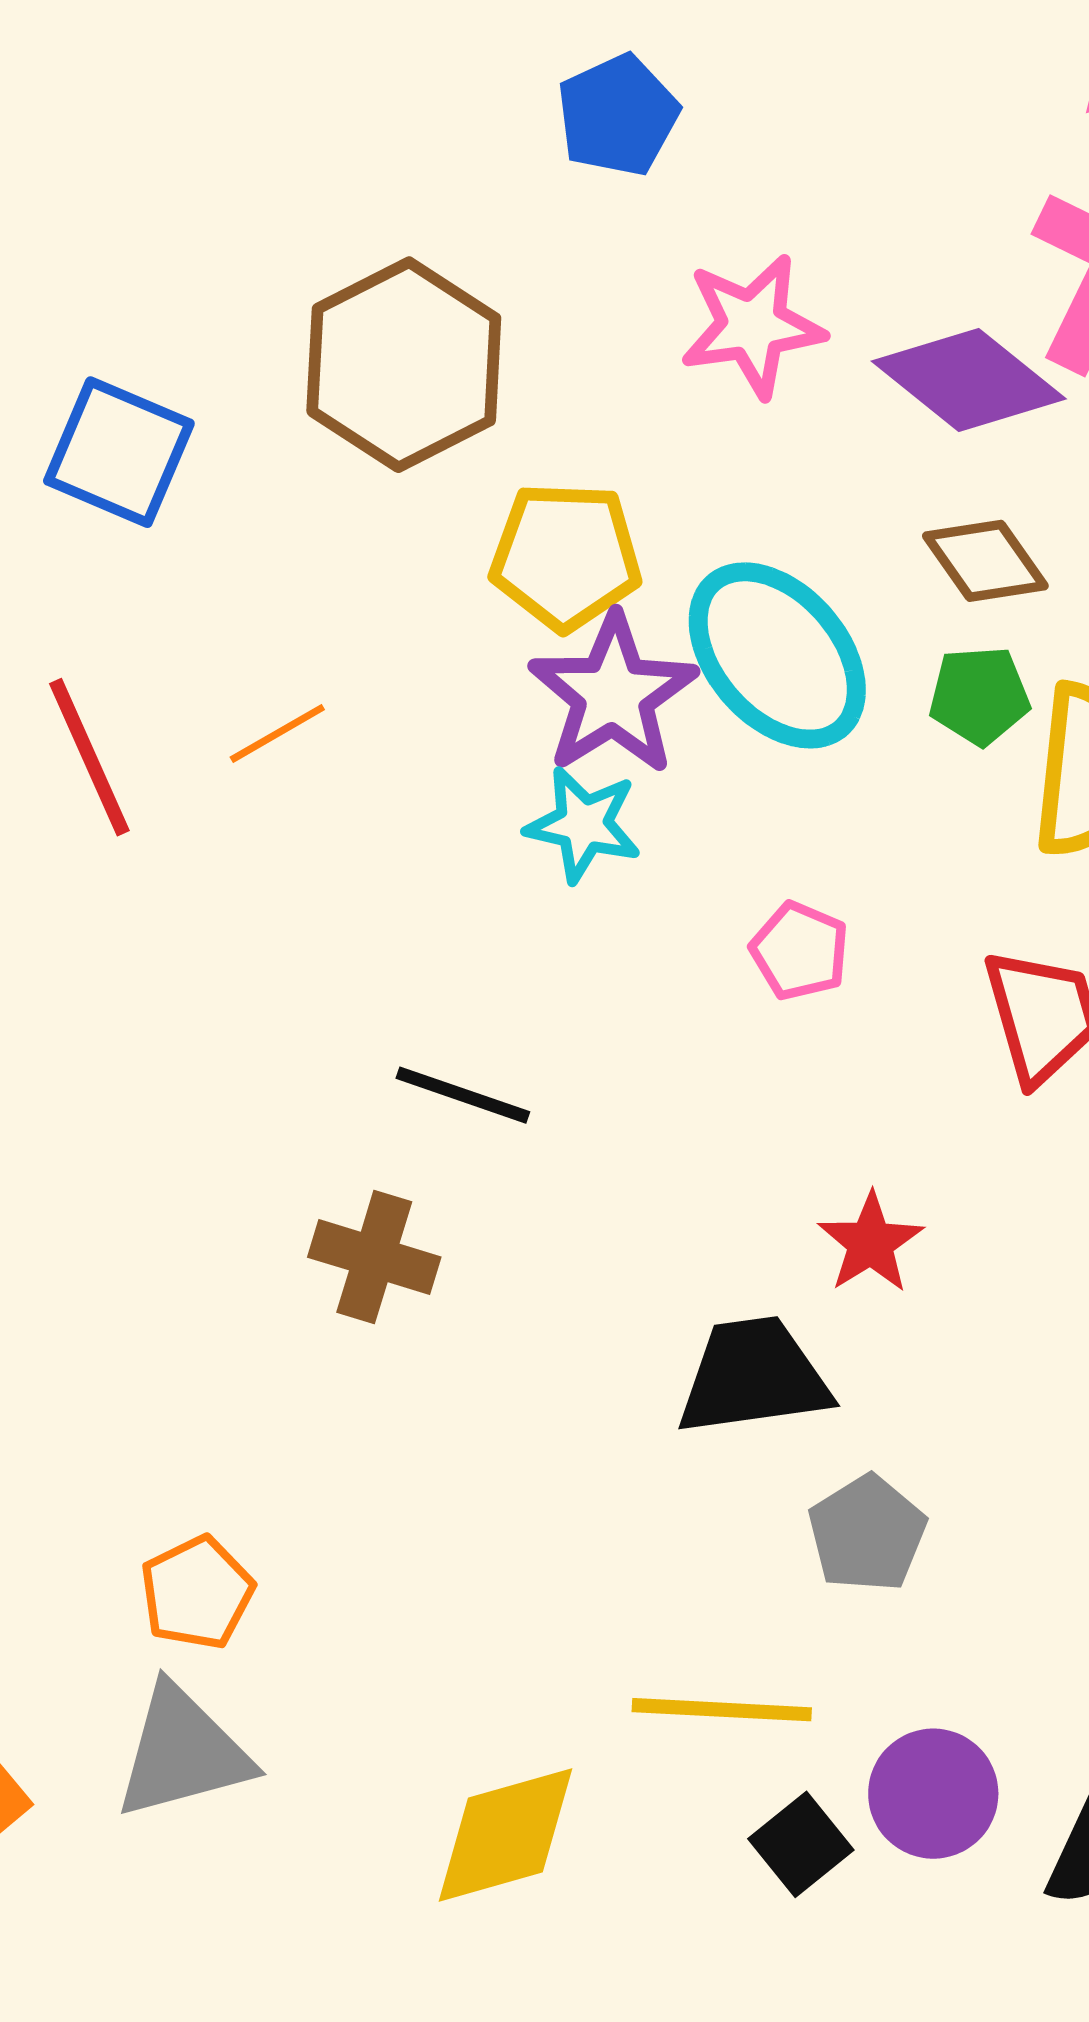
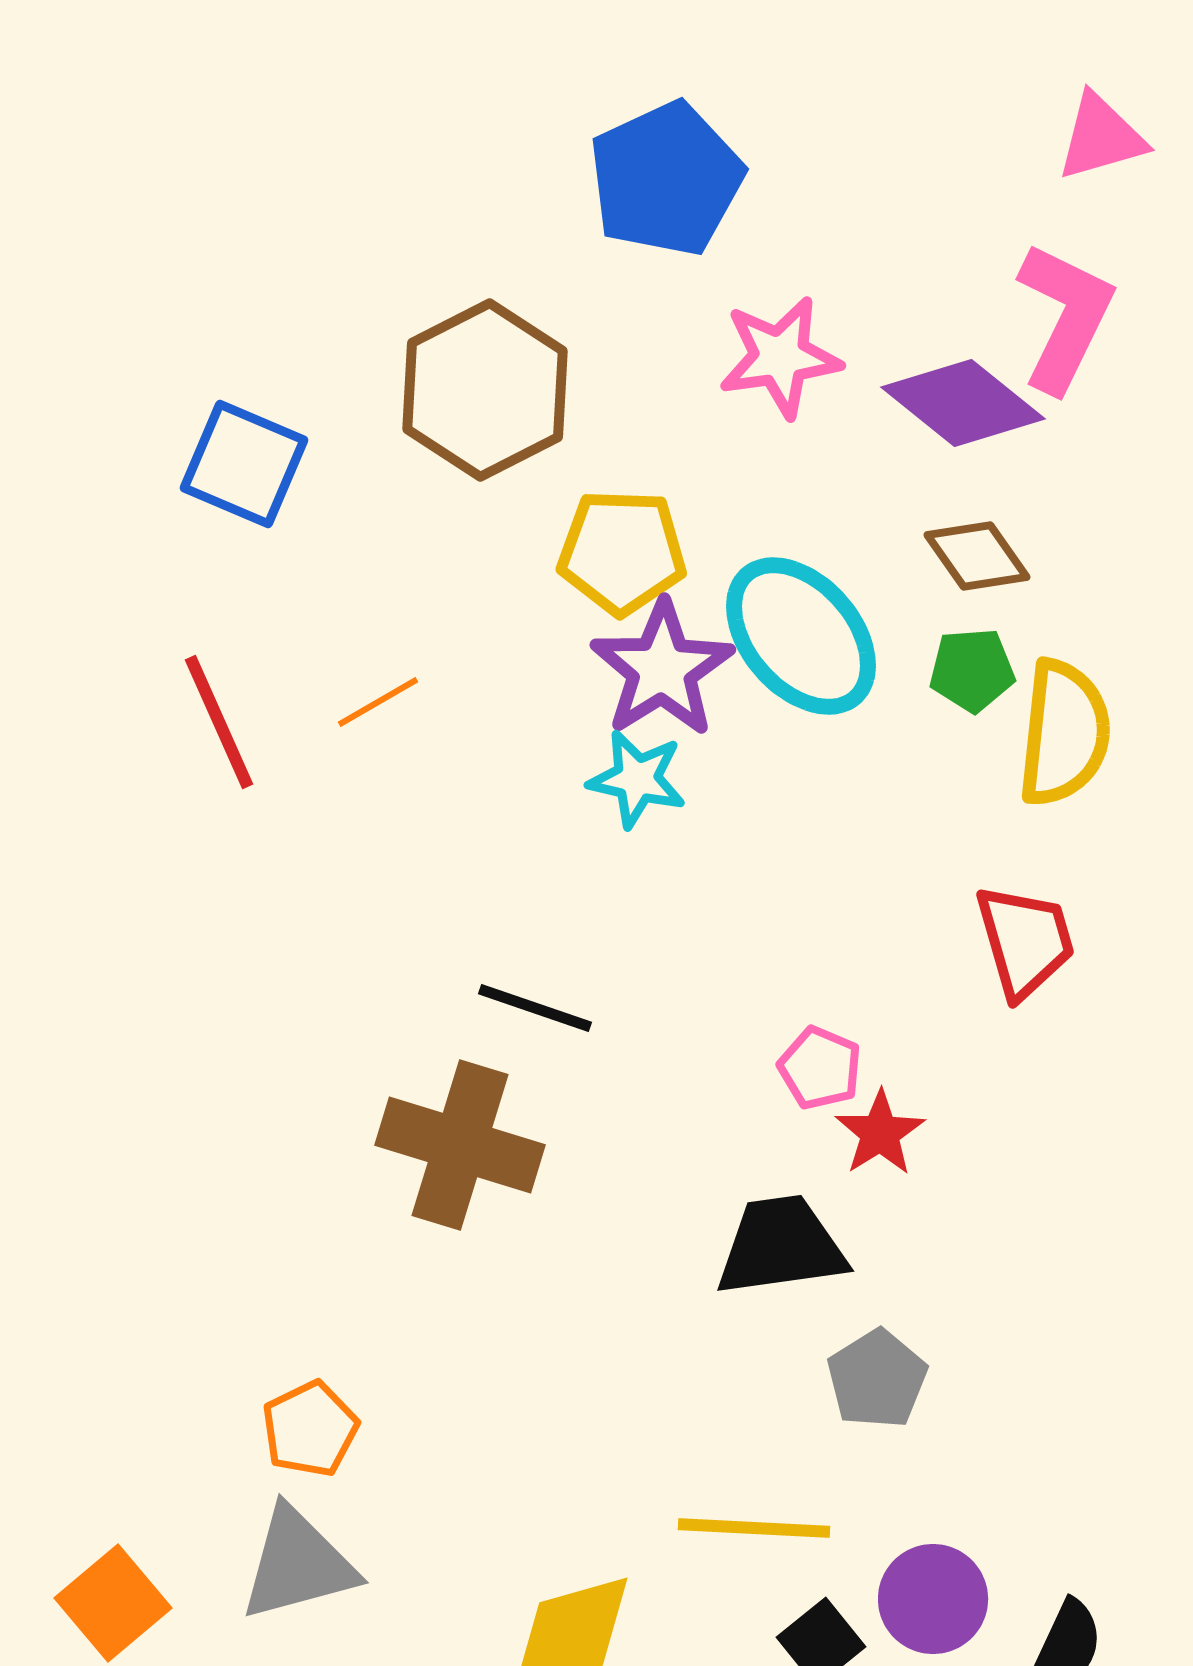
blue pentagon: (618, 115) -> (666, 179), size x1.5
pink pentagon: (800, 951) -> (820, 1068), moved
brown cross: (374, 1257) -> (460, 1145), size x1.5

